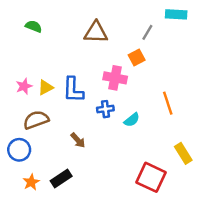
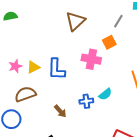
green semicircle: (34, 26) -> (10, 16), moved, turned -32
brown triangle: (96, 32) -> (75, 21), turned -45
blue cross: (105, 109) -> (86, 101), moved

